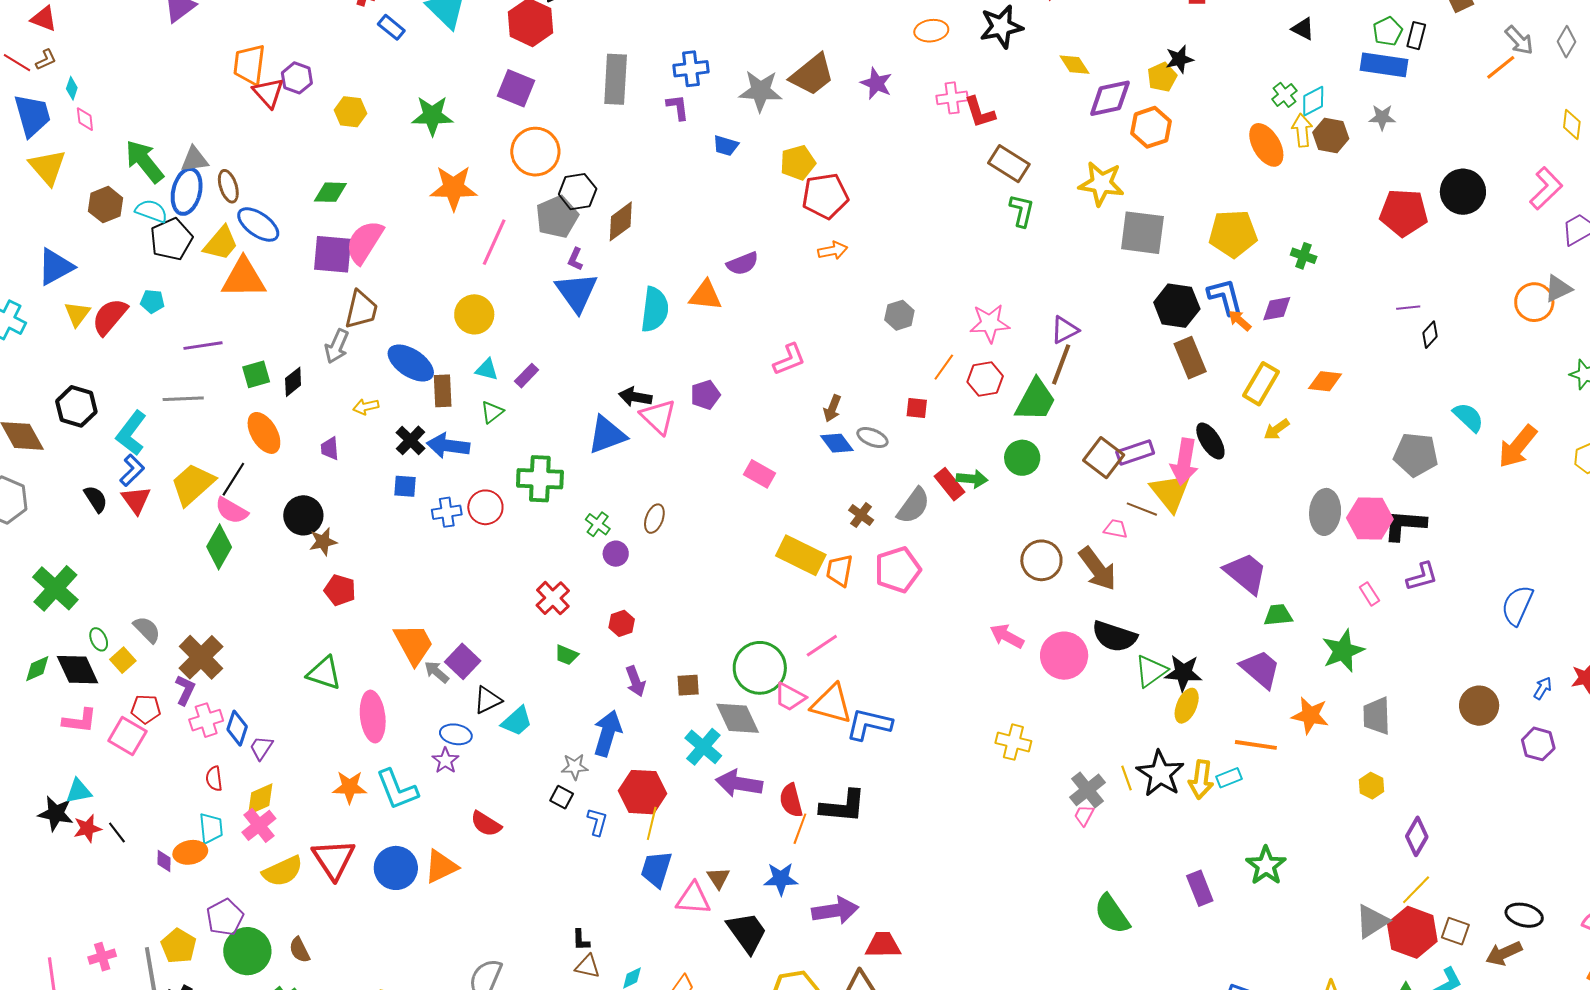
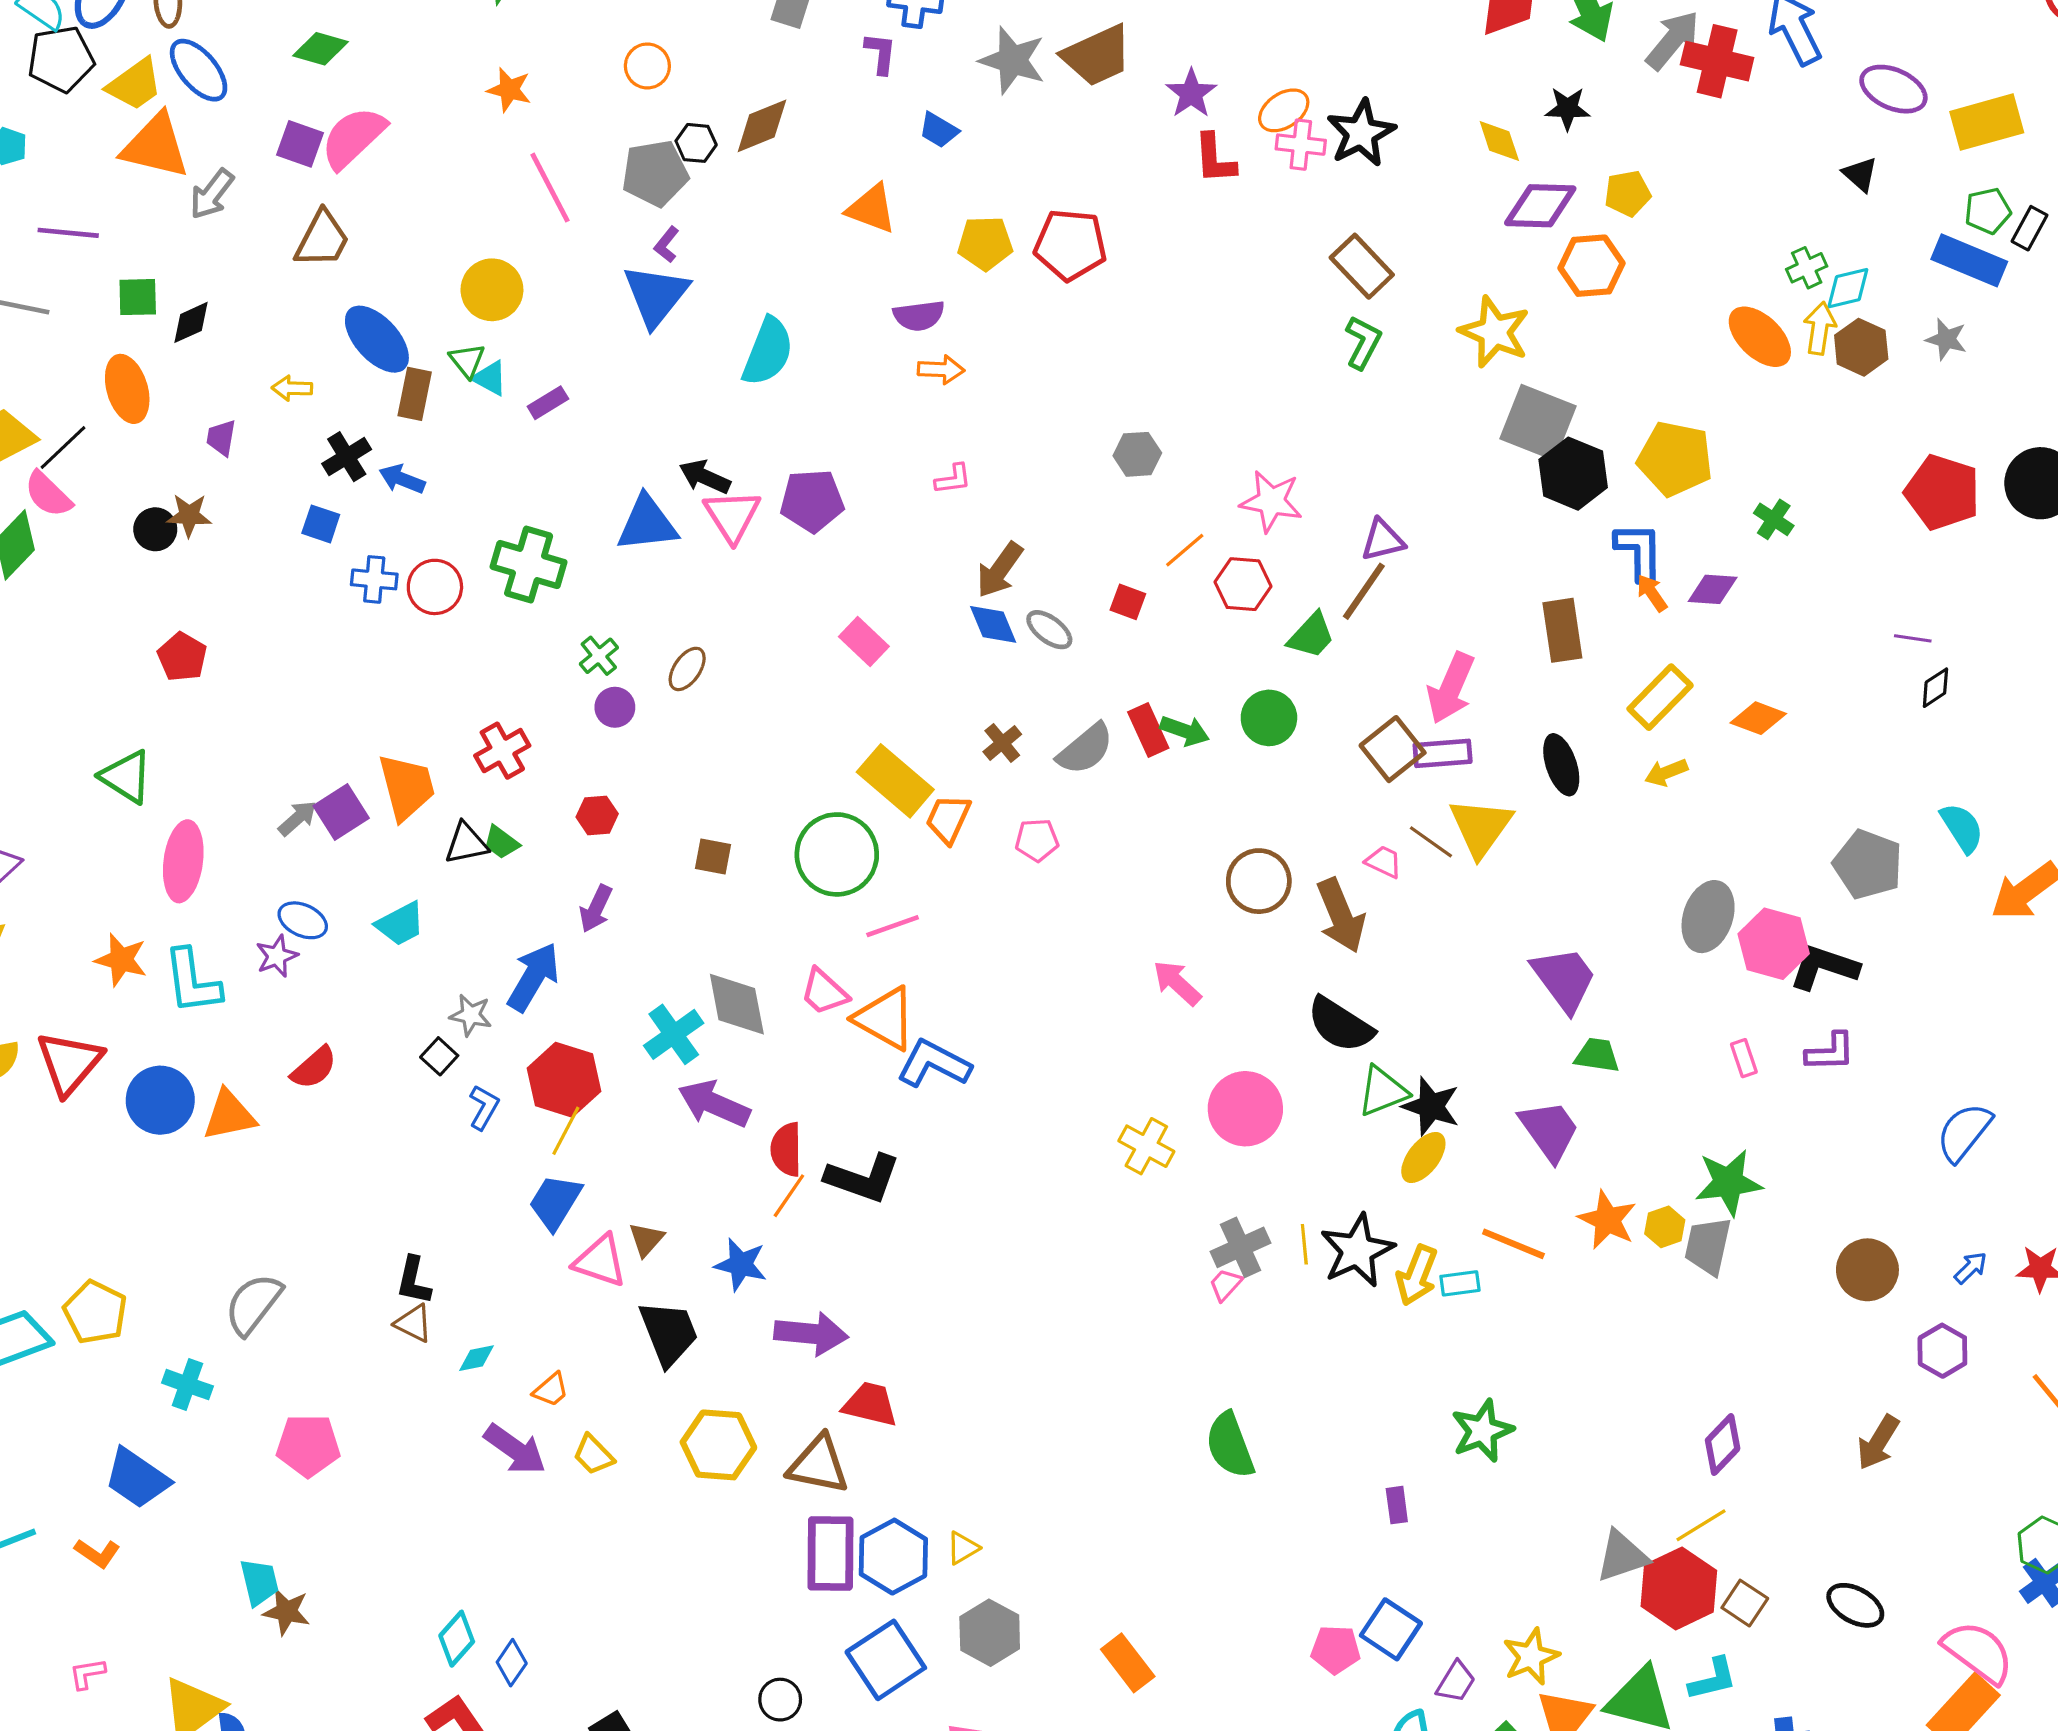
black star: (1001, 27) -> (1361, 133), moved, turned -30
orange ellipse: (931, 31) -> (1284, 110), moved, turned -40
black star: (1179, 59) -> (1567, 108), moved
red L-shape: (980, 112) -> (1215, 159), moved
orange ellipse: (1266, 145) -> (1760, 337), turned -30
orange circle: (535, 152) -> (647, 66), size x0.6
yellow pentagon: (798, 163) -> (985, 243), moved
orange star: (454, 188) -> (509, 90), size x0.6
black hexagon: (578, 192) -> (696, 143), size x0.7
brown diamond: (621, 221) -> (762, 126), moved
pink line: (494, 242) -> (550, 188), turned -66
orange arrow: (833, 251) -> (941, 370), moved
purple square: (333, 254) -> (300, 144), size x0.7
orange triangle: (706, 295) -> (872, 209), moved
black hexagon: (1177, 306) -> (1573, 474), moved
gray arrow: (337, 346) -> (212, 194), moved
pink L-shape: (789, 359) -> (953, 479), size x0.7
purple pentagon: (705, 395) -> (812, 501), size x1.4
green trapezoid: (1036, 400) -> (1311, 636), size x0.7
brown arrow: (832, 408) -> (1000, 570), size x1.4
green triangle: (492, 412) -> (467, 361), moved, turned -45
blue arrow: (448, 446) -> (402, 479), size x0.7
pink arrow: (1184, 462) -> (1451, 688), moved
black circle: (303, 515) -> (155, 529), size x0.7
brown star: (323, 542) -> (189, 515), moved
pink pentagon: (898, 570) -> (1037, 840), size x0.6
orange trapezoid: (414, 644) -> (407, 787), moved
green star: (1343, 651) -> (1728, 1183), moved
pink circle: (1064, 656) -> (1245, 1109), moved
green circle: (760, 668) -> (837, 854), moved
gray arrow: (437, 672) -> (297, 818), turned 84
purple arrow: (635, 681) -> (596, 909), turned 32
brown square: (688, 685) -> (713, 857), moved
black triangle: (488, 700) -> (466, 843), moved
yellow hexagon: (1371, 786) -> (1665, 1227), moved
red semicircle: (486, 824) -> (314, 1068), turned -88
purple rectangle: (1200, 888) -> (1397, 1505), moved, size x0.7
black L-shape: (581, 940) -> (414, 1281), size x1.4
brown arrow: (1504, 953) -> (1878, 1442), moved, turned -48

